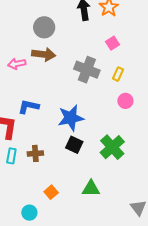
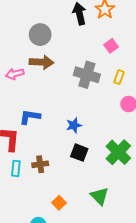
blue star: (71, 118) -> (74, 125), size x0.6
green triangle: (91, 189) -> (100, 196), turned 48

